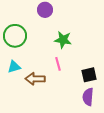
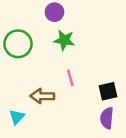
green star: (63, 40) -> (64, 40), moved
cyan triangle: (14, 67) -> (17, 117), moved, turned -32

